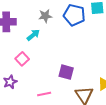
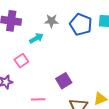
purple square: (66, 72) -> (64, 81), turned 35

